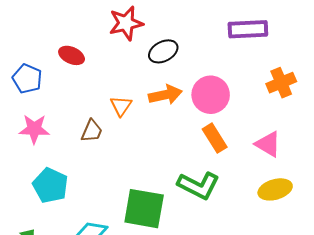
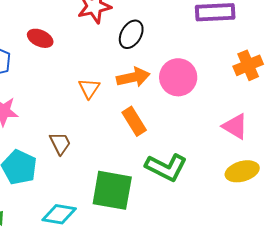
black ellipse: (163, 51) -> (131, 34), turned -32
brown trapezoid: (92, 131) -> (60, 143), moved, turned -50
orange rectangle: (215, 138) -> (134, 121), moved

